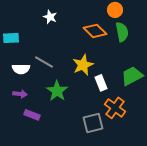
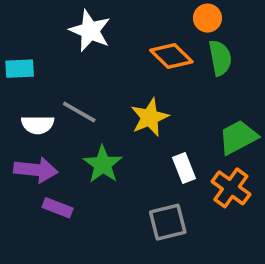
white star: (50, 17) -> (90, 31), size x1.6
white rectangle: (101, 83) -> (184, 168), moved
purple arrow: (20, 94) -> (36, 170), size x1.6
orange cross: (115, 108) -> (231, 188), moved

